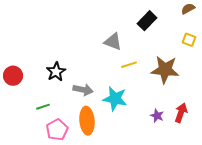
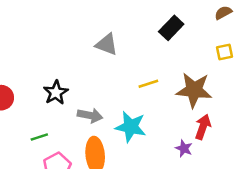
yellow square: (189, 40) -> (224, 52), turned -32
gray triangle: (113, 42) -> (107, 44), moved
red arrow: (181, 113) -> (203, 127), moved

